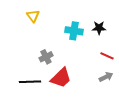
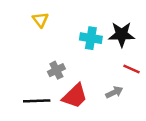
black star: (99, 28) -> (122, 34), size x1.5
gray arrow: (106, 77) -> (114, 92), moved

